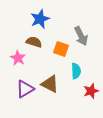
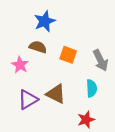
gray arrow: (81, 36) -> (101, 60), moved
cyan semicircle: (76, 71) -> (92, 88), moved
red star: (91, 91) -> (86, 120), moved

